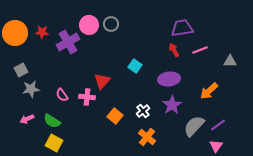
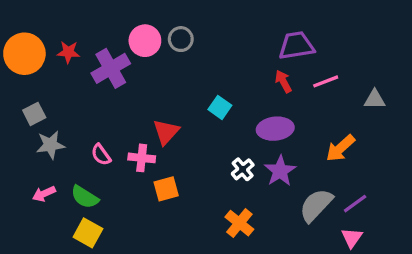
white cross: (143, 111) -> (243, 169), moved
orange square: (115, 116) -> (166, 189), moved, turned 35

